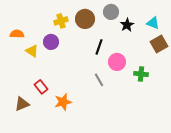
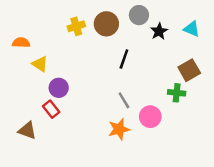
purple circle: (51, 42) -> (59, 88), moved
brown square: (159, 44) -> (189, 70), moved
pink circle: (117, 62) -> (150, 117), moved
orange star: (63, 102) -> (119, 129), moved
brown triangle: (22, 104) -> (27, 130), turned 42

